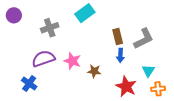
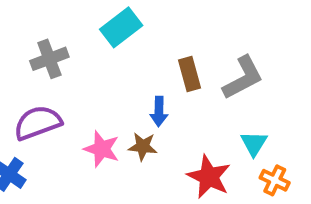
blue arrow: (120, 55) -> (159, 111), moved
pink star: (72, 61) -> (102, 149), moved
orange cross: (158, 89) -> (275, 180), turned 32

